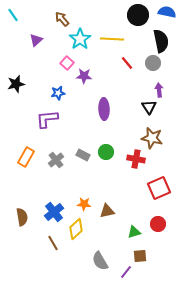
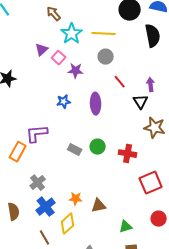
purple triangle: (36, 40) -> (42, 50), moved
red line: (127, 63) -> (120, 82), moved
gray circle: (153, 63) -> (106, 57), moved
blue star: (58, 93) -> (64, 102), moved
purple L-shape: (47, 119) -> (37, 134), moved
brown star: (152, 138) -> (155, 128), moved
gray cross: (56, 160) -> (38, 183), moved
red circle: (158, 224) -> (159, 219), moved

